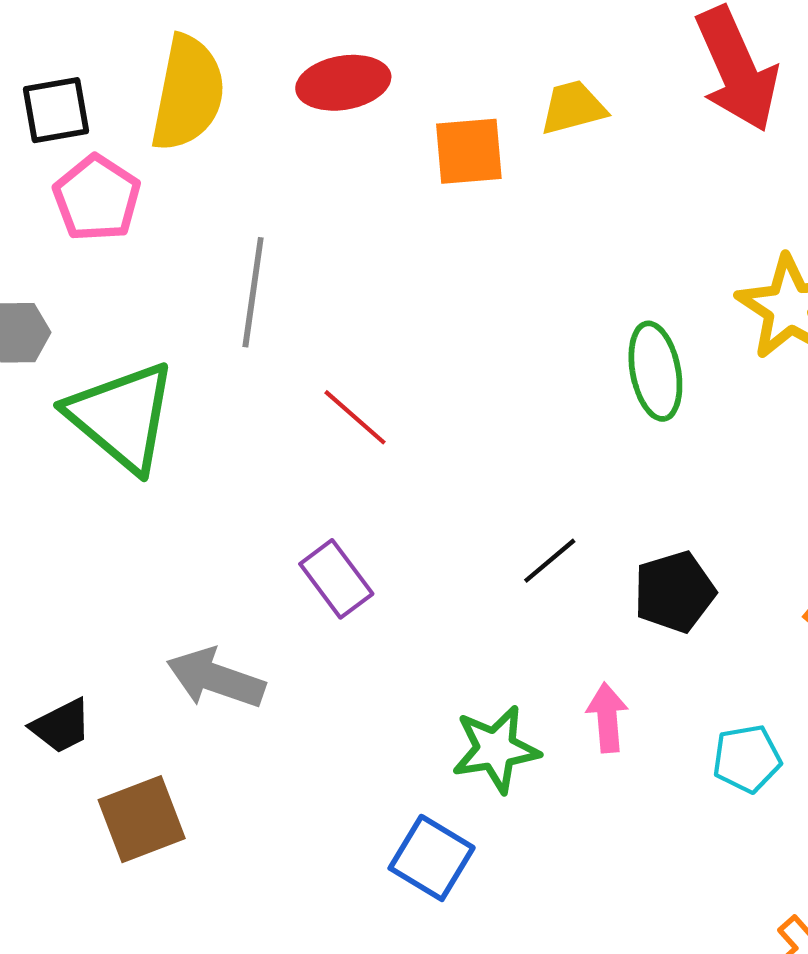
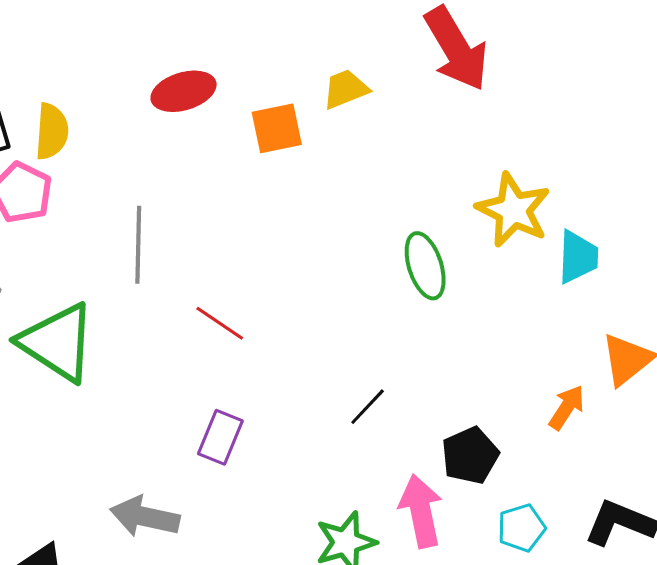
yellow semicircle: (188, 93) -> (52, 131), moved, size x0.7
purple rectangle: (336, 579) -> (220, 437), turned 66
black pentagon: (674, 592) -> (470, 455), moved
pink arrow: (607, 718) -> (421, 511), size x1.5

